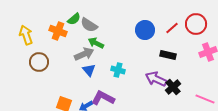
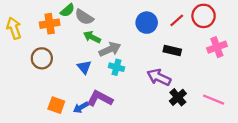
orange cross: (58, 31) -> (50, 24), turned -30
gray arrow: (84, 54) -> (110, 49), moved
brown circle: (39, 62) -> (42, 58), moved
black cross: (173, 87) -> (178, 97), moved

